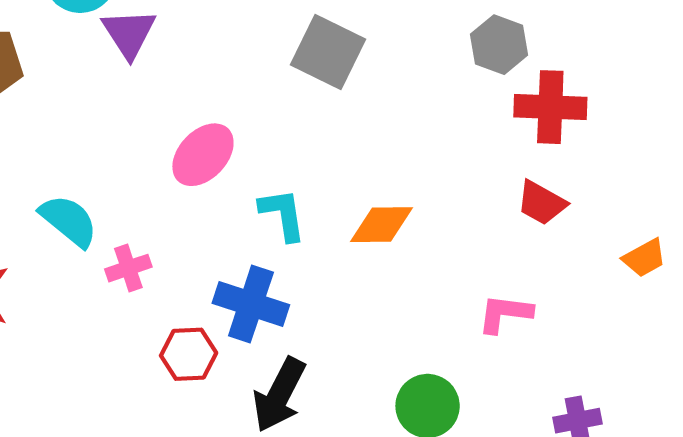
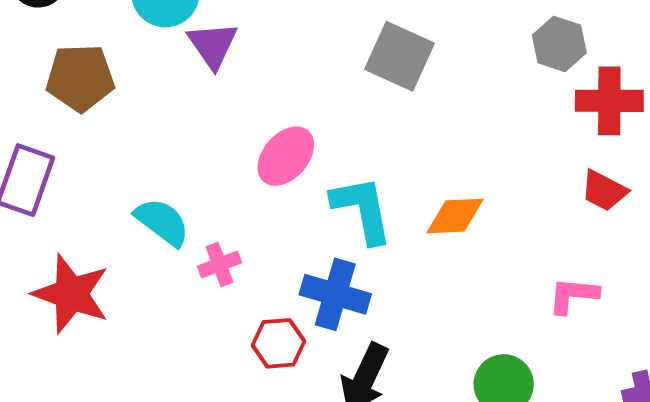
cyan L-shape: (283, 214) -> (362, 209), size x1.4

